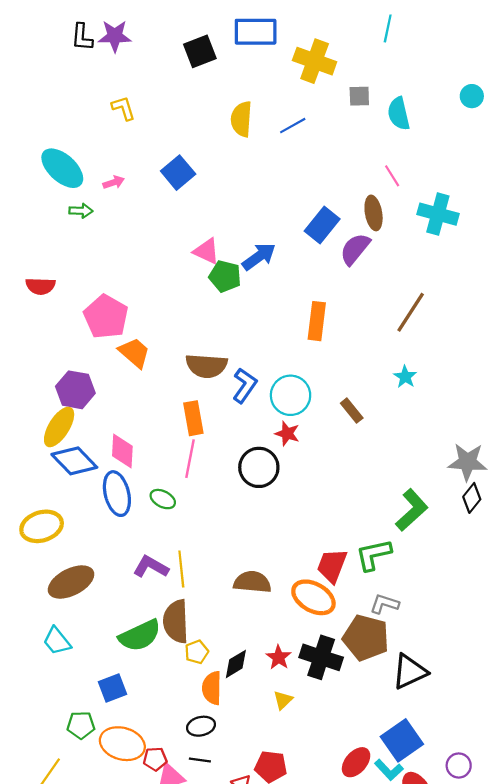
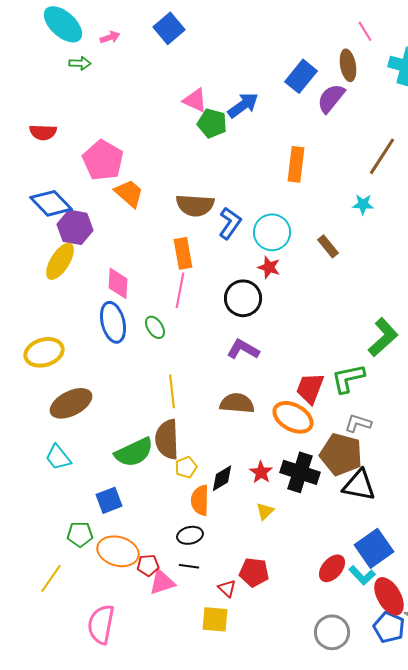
cyan star: (405, 377) -> (363, 204), moved, turned -30
blue diamond: (74, 461) -> (51, 203), moved
green ellipse: (163, 499) -> (155, 327), turned 30
purple L-shape: (151, 567) -> (243, 349), moved
black triangle: (410, 672) -> (359, 485), moved, turned 36

